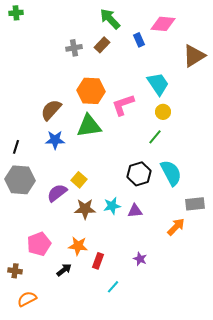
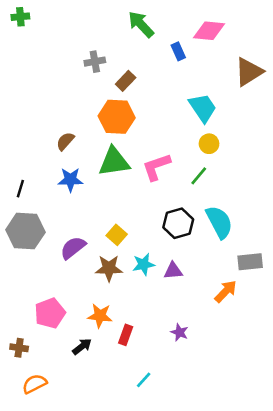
brown rectangle: (102, 45) -> (126, 81), moved
pink L-shape: (123, 105) -> (156, 167), moved
brown semicircle: (51, 110) -> (65, 141), size x0.7
yellow square: (79, 180) -> (117, 235), moved
cyan line: (113, 287) -> (144, 380), moved

